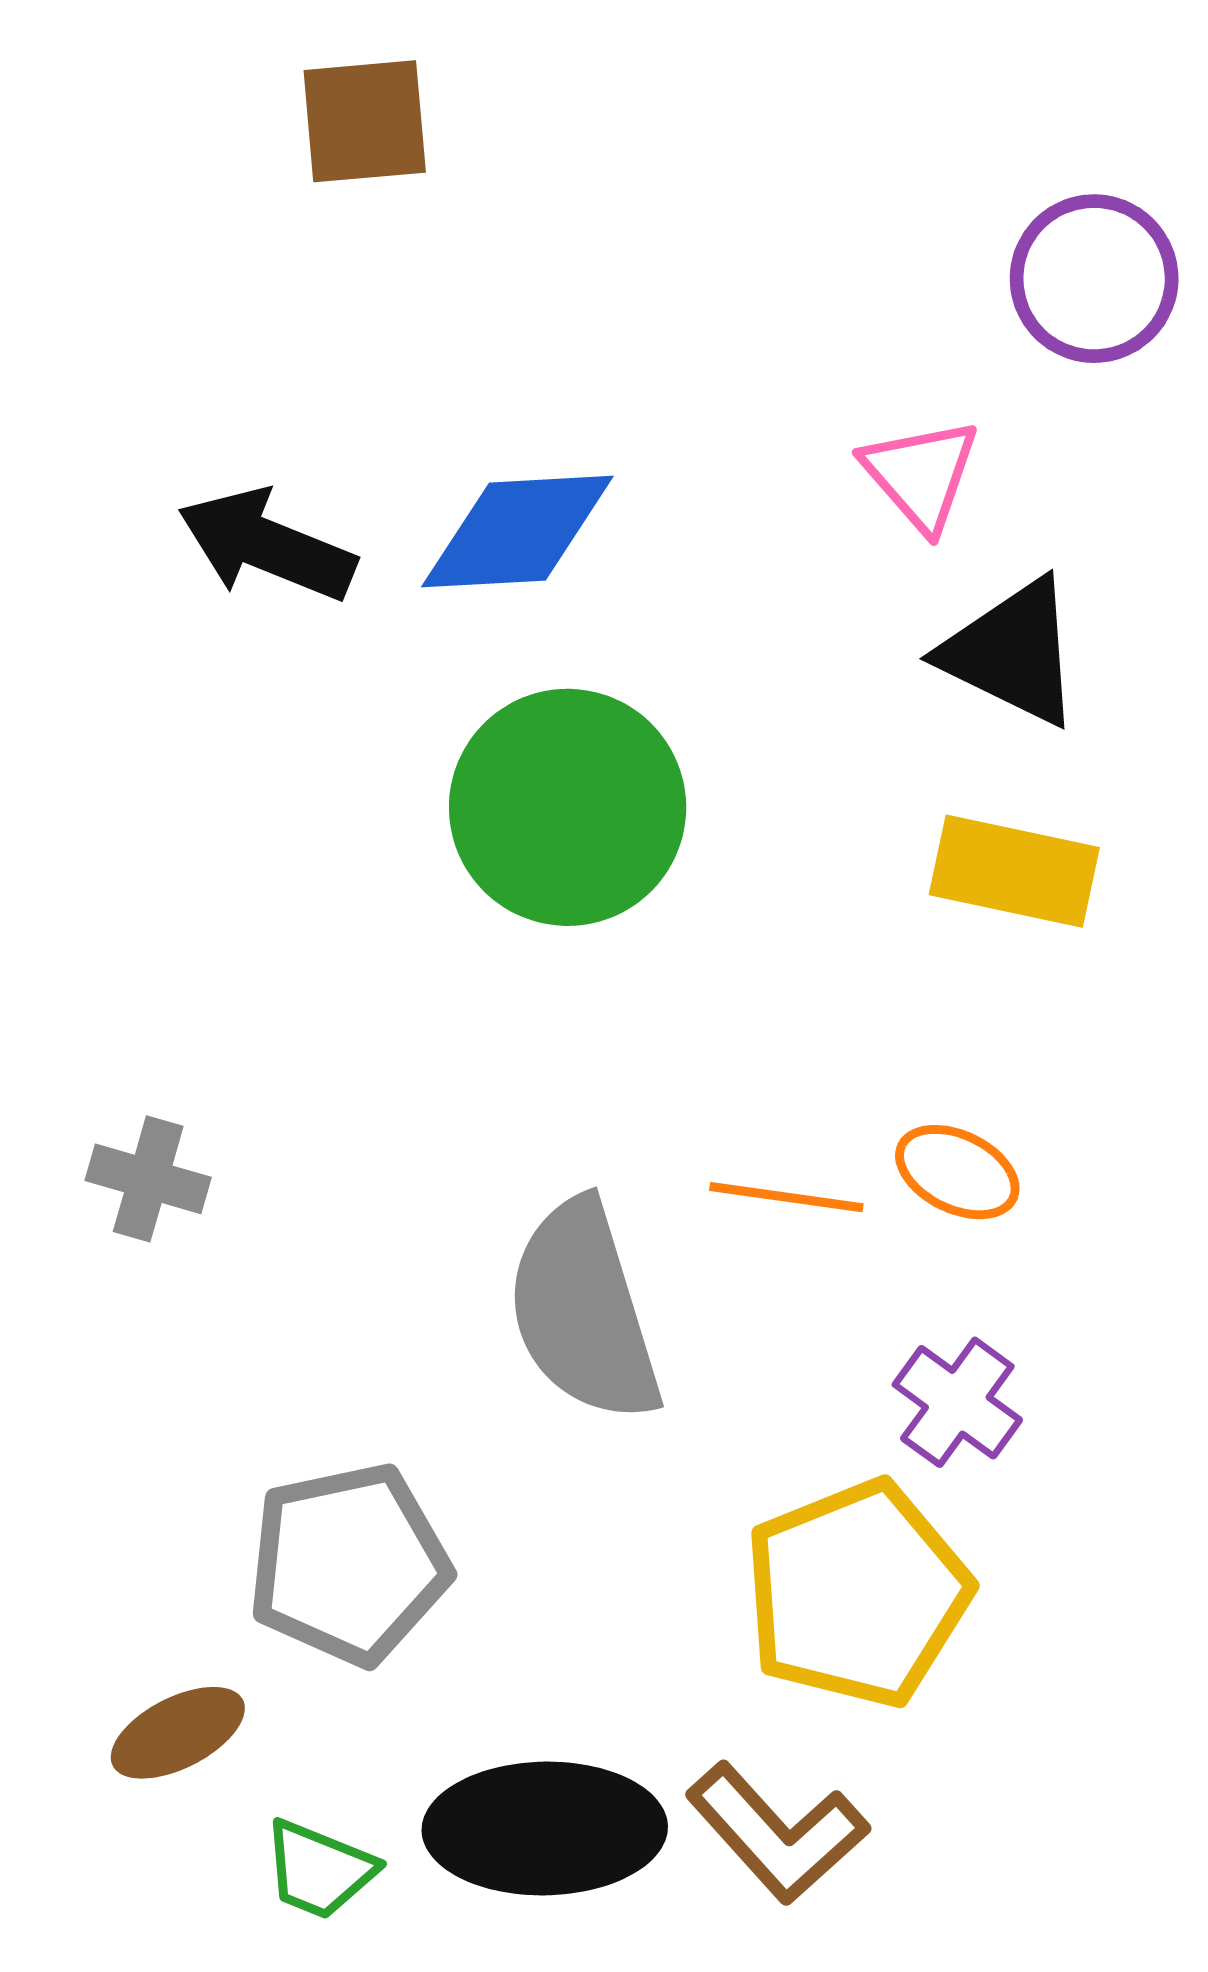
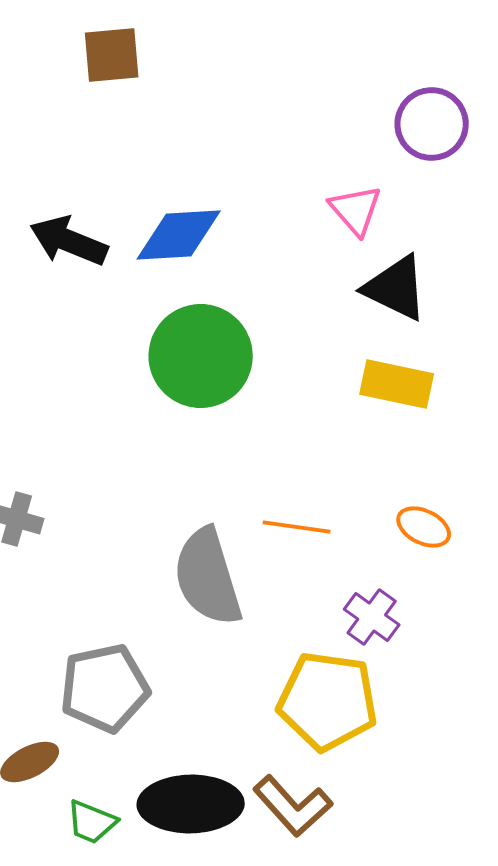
orange ellipse: (957, 1172) -> (424, 527), moved
yellow pentagon: (857, 1594) -> (328, 701), turned 30

